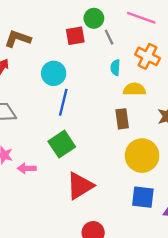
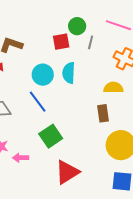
gray line: (109, 37) -> (91, 42), turned 40
cyan semicircle: (115, 68) -> (69, 73), moved, size x1.5
blue line: (63, 102) -> (38, 102), moved, turned -50

